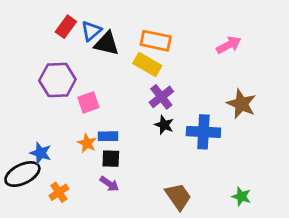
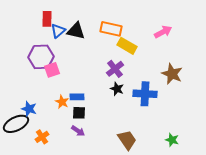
red rectangle: (66, 27) -> (47, 19), turned -35
blue triangle: (91, 31) -> (58, 31), moved
yellow rectangle: (147, 65) -> (127, 46), moved
pink square: (88, 102) -> (52, 70), moved

